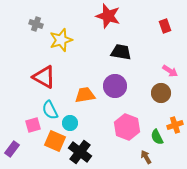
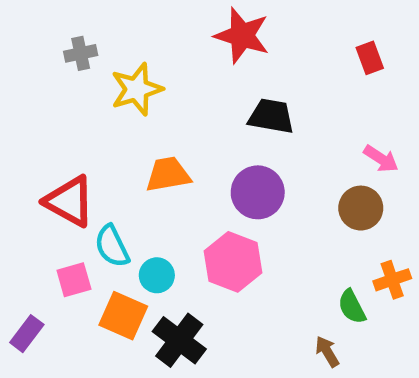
gray cross: (36, 24) -> (81, 53), turned -32
red triangle: (44, 77) -> (69, 201), moved
orange trapezoid: (85, 95) -> (168, 174), moved
pink hexagon: (127, 127) -> (233, 262), moved

